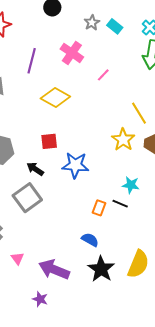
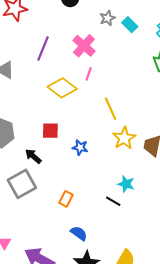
pink line: (103, 75) -> (89, 74), moved, turned -32
yellow line: (139, 113) -> (111, 109), moved
blue star: (75, 165) -> (80, 147), moved, size x0.6
orange rectangle: (99, 208) -> (66, 199), moved

